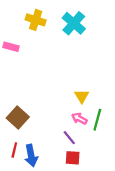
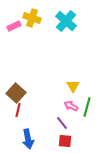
pink rectangle: (11, 47) -> (14, 26), moved, turned -40
brown square: (18, 117) -> (16, 93), moved
red line: (14, 150) -> (18, 110), moved

